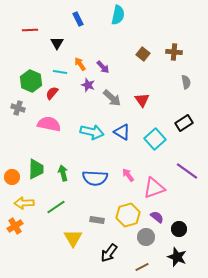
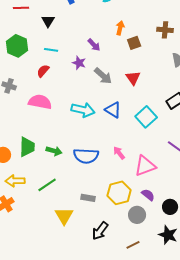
brown square: (143, 54) -> (134, 43), moved, turned 32
orange arrow: (80, 64) -> (120, 28), moved, turned 48
green hexagon: (31, 81) -> (17, 46), moved
green arrow: (63, 173) -> (54, 151), turned 119

